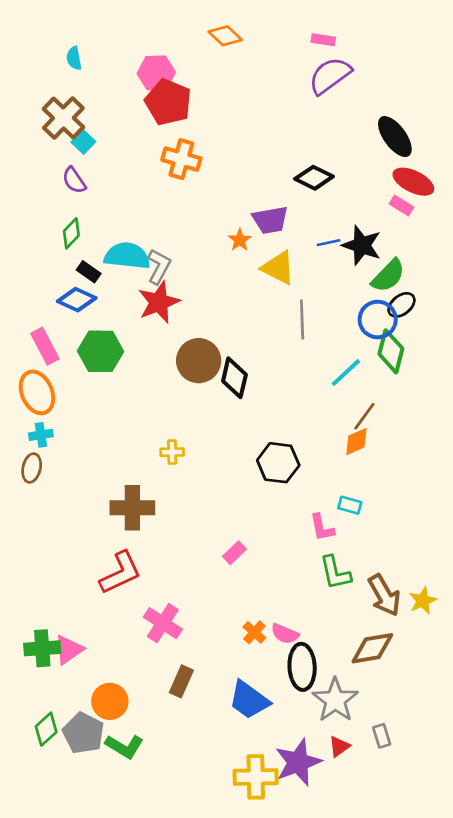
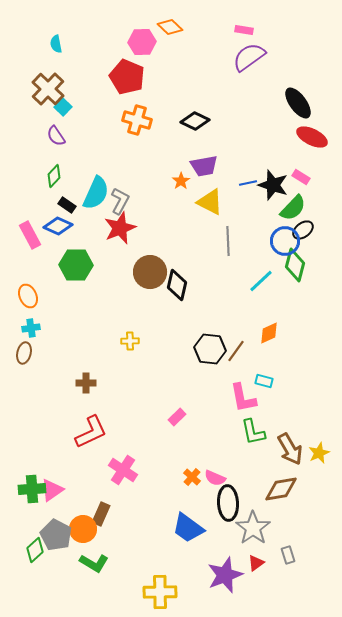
pink hexagon: (156, 73) -> (142, 42), moved
black diamond: (314, 178) -> (195, 121), moved
pink rectangle: (402, 205) -> (301, 177), moved
cyan semicircle: (127, 256) -> (96, 193), turned 108
pink rectangle: (45, 346) -> (30, 235), moved
orange ellipse: (37, 392) -> (28, 296), size x0.7
brown line: (364, 416) -> (236, 351), moved
brown cross: (132, 508) -> (86, 383), moved, size x0.6
pink L-shape: (322, 528) -> (243, 398), size x1.4
brown rectangle: (181, 681) -> (101, 514), moved
gray pentagon: (83, 733) -> (56, 535), moved
yellow cross: (256, 777) -> (160, 592), moved

